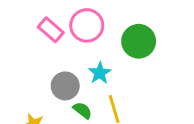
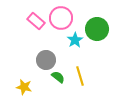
cyan star: (100, 73) -> (75, 40), moved

